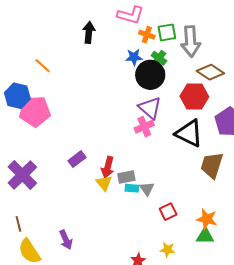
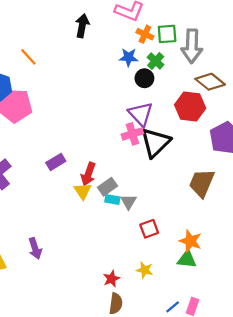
black circle: (150, 75) -> (144, 78), size x0.6
black triangle: (189, 133) -> (155, 143), moved, turned 44
gray rectangle: (126, 177) -> (108, 187), turned -30

